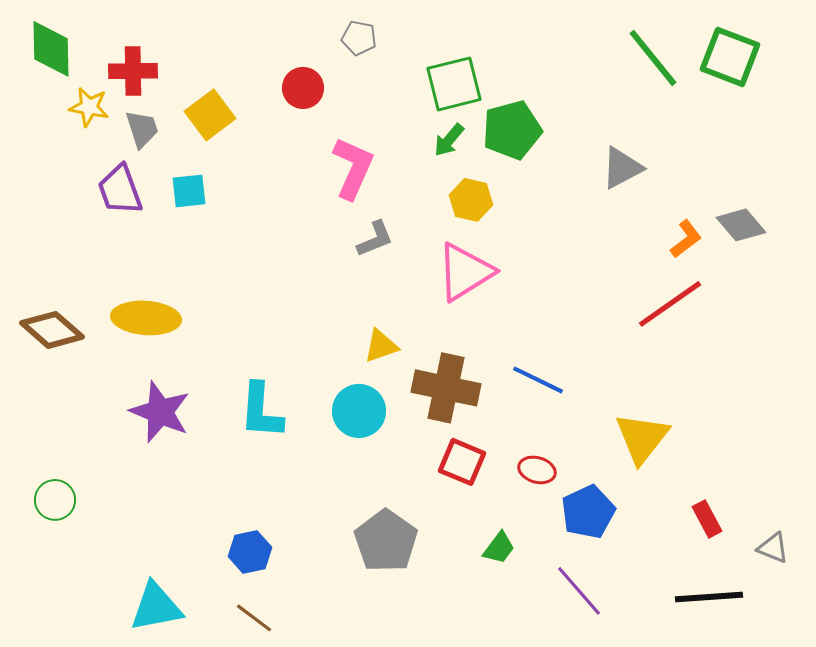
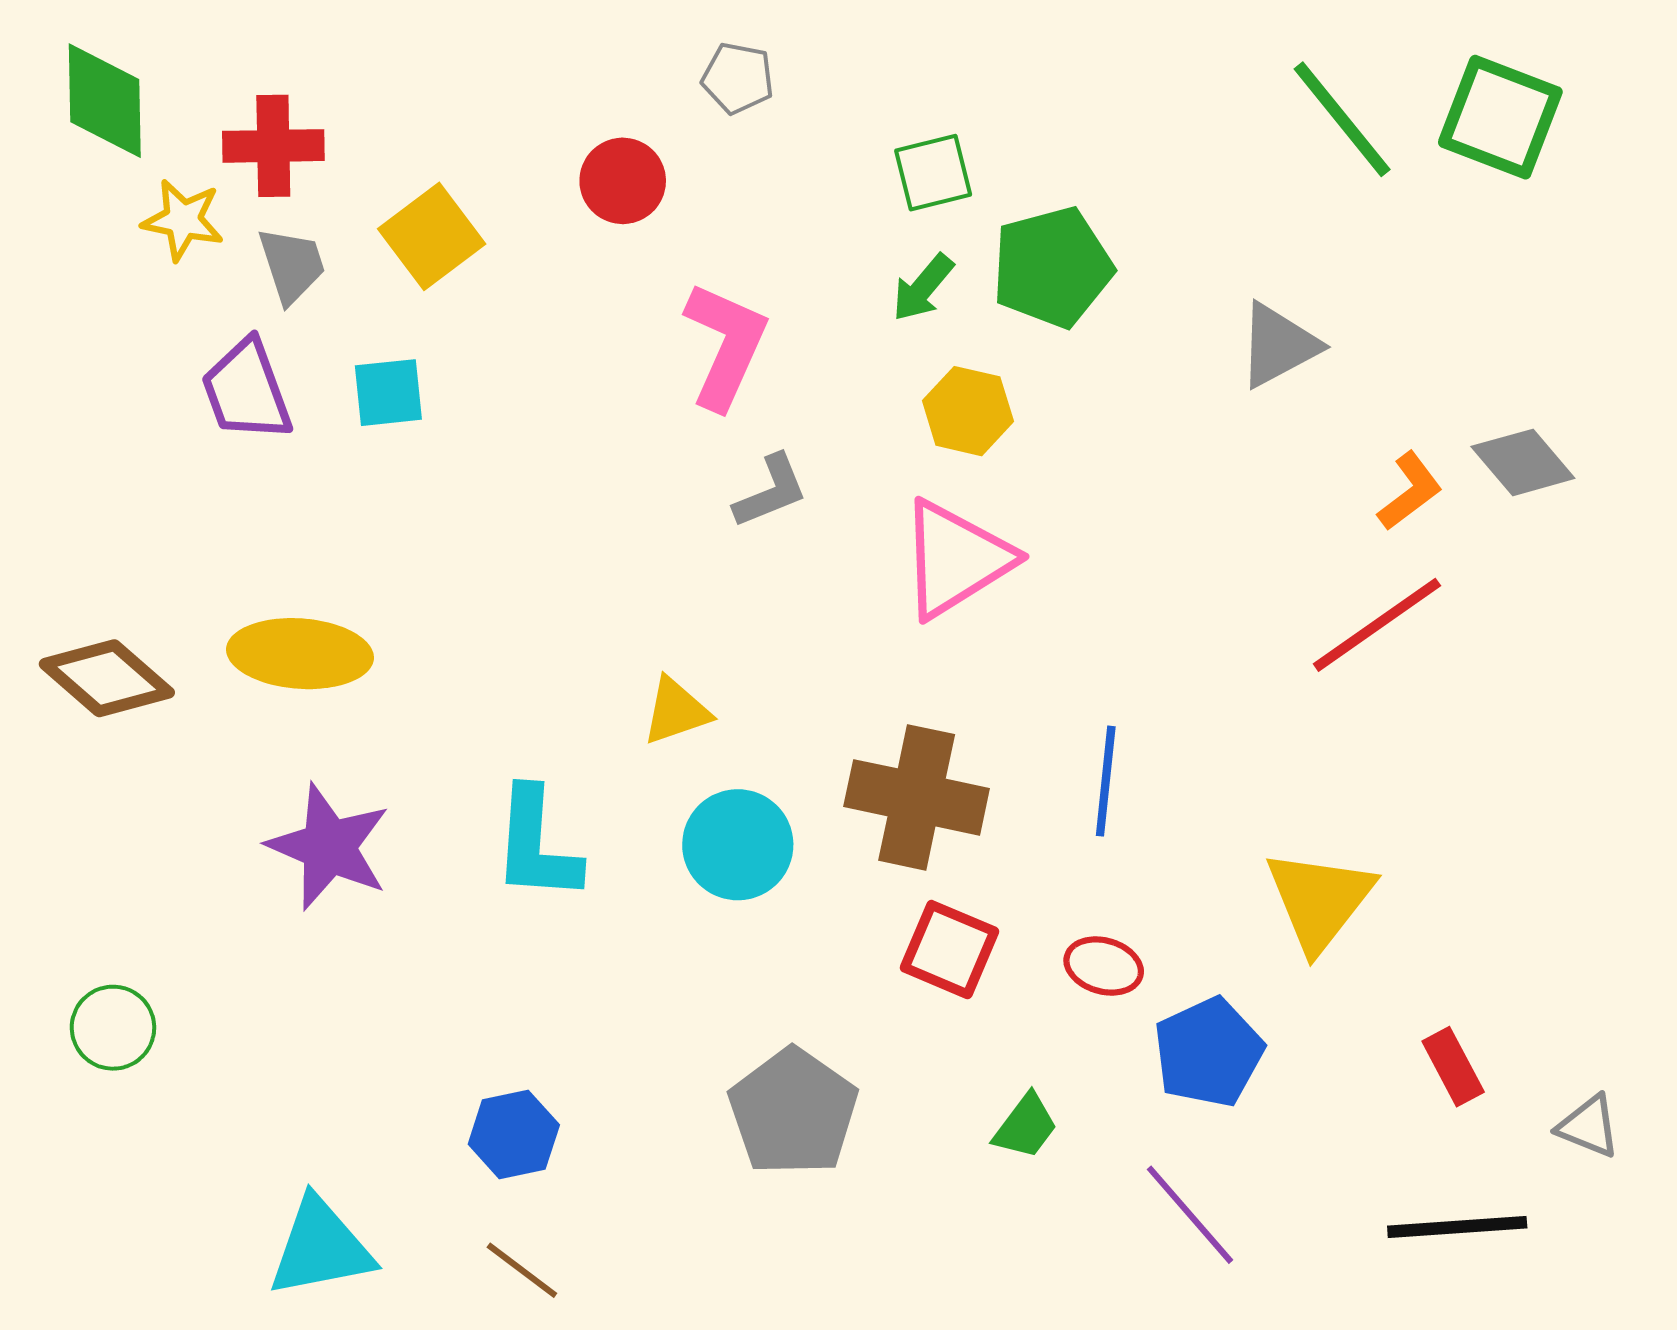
green square: (454, 84) -> (933, 173), size x0.7
yellow triangle: (381, 346) -> (676, 711), moved
blue line: (538, 380) -> (1106, 781), turned 70

